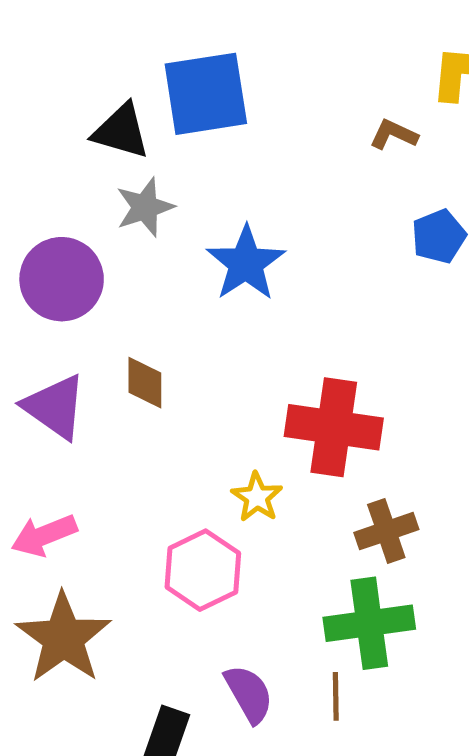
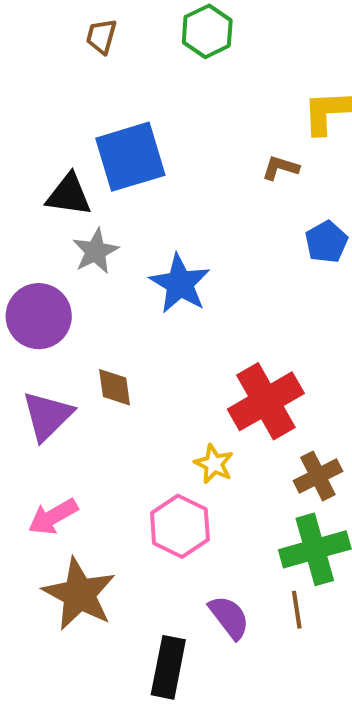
purple triangle: (55, 407) -> (47, 416), turned 48
red cross: (334, 427) -> (266, 401), turned -30

